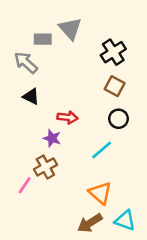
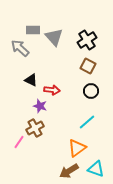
gray triangle: (70, 29) -> (54, 37), moved
black triangle: (31, 97) -> (31, 80), moved
cyan line: (102, 150) -> (87, 122), moved
orange triangle: (100, 193) -> (77, 148), turned 42

